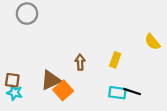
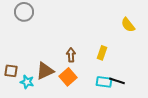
yellow semicircle: (152, 42) -> (128, 25), moved
orange square: (63, 90) -> (68, 77), moved
cyan star: (15, 93) -> (27, 82), moved

